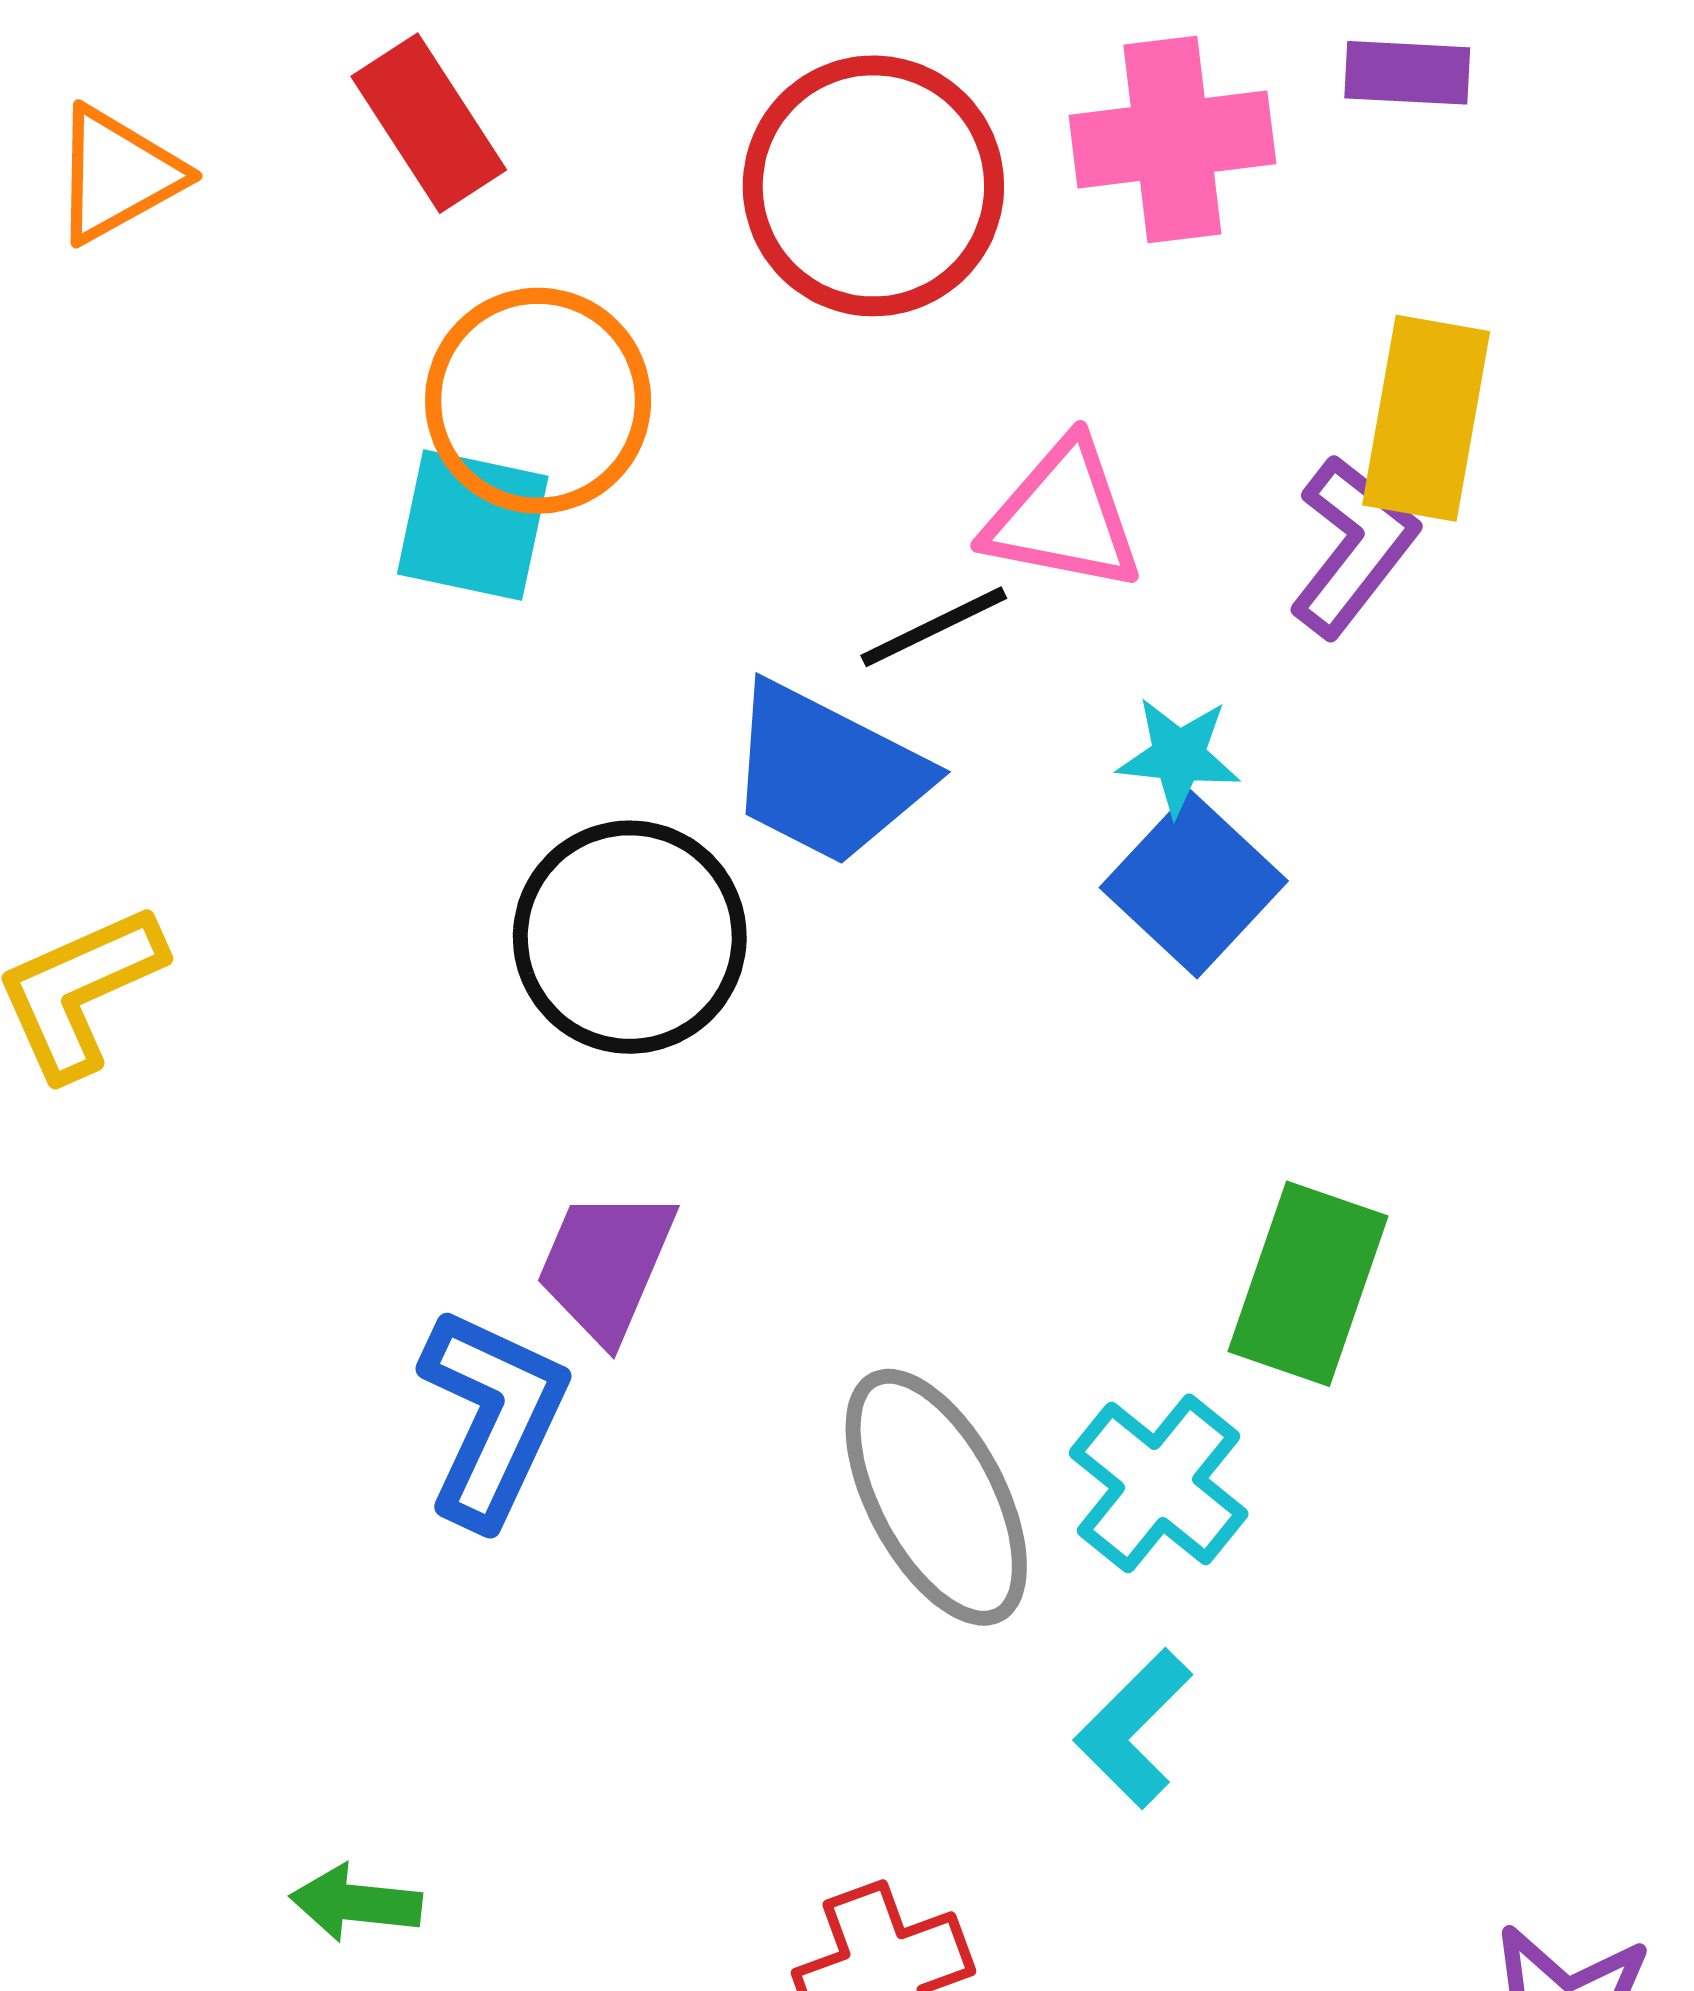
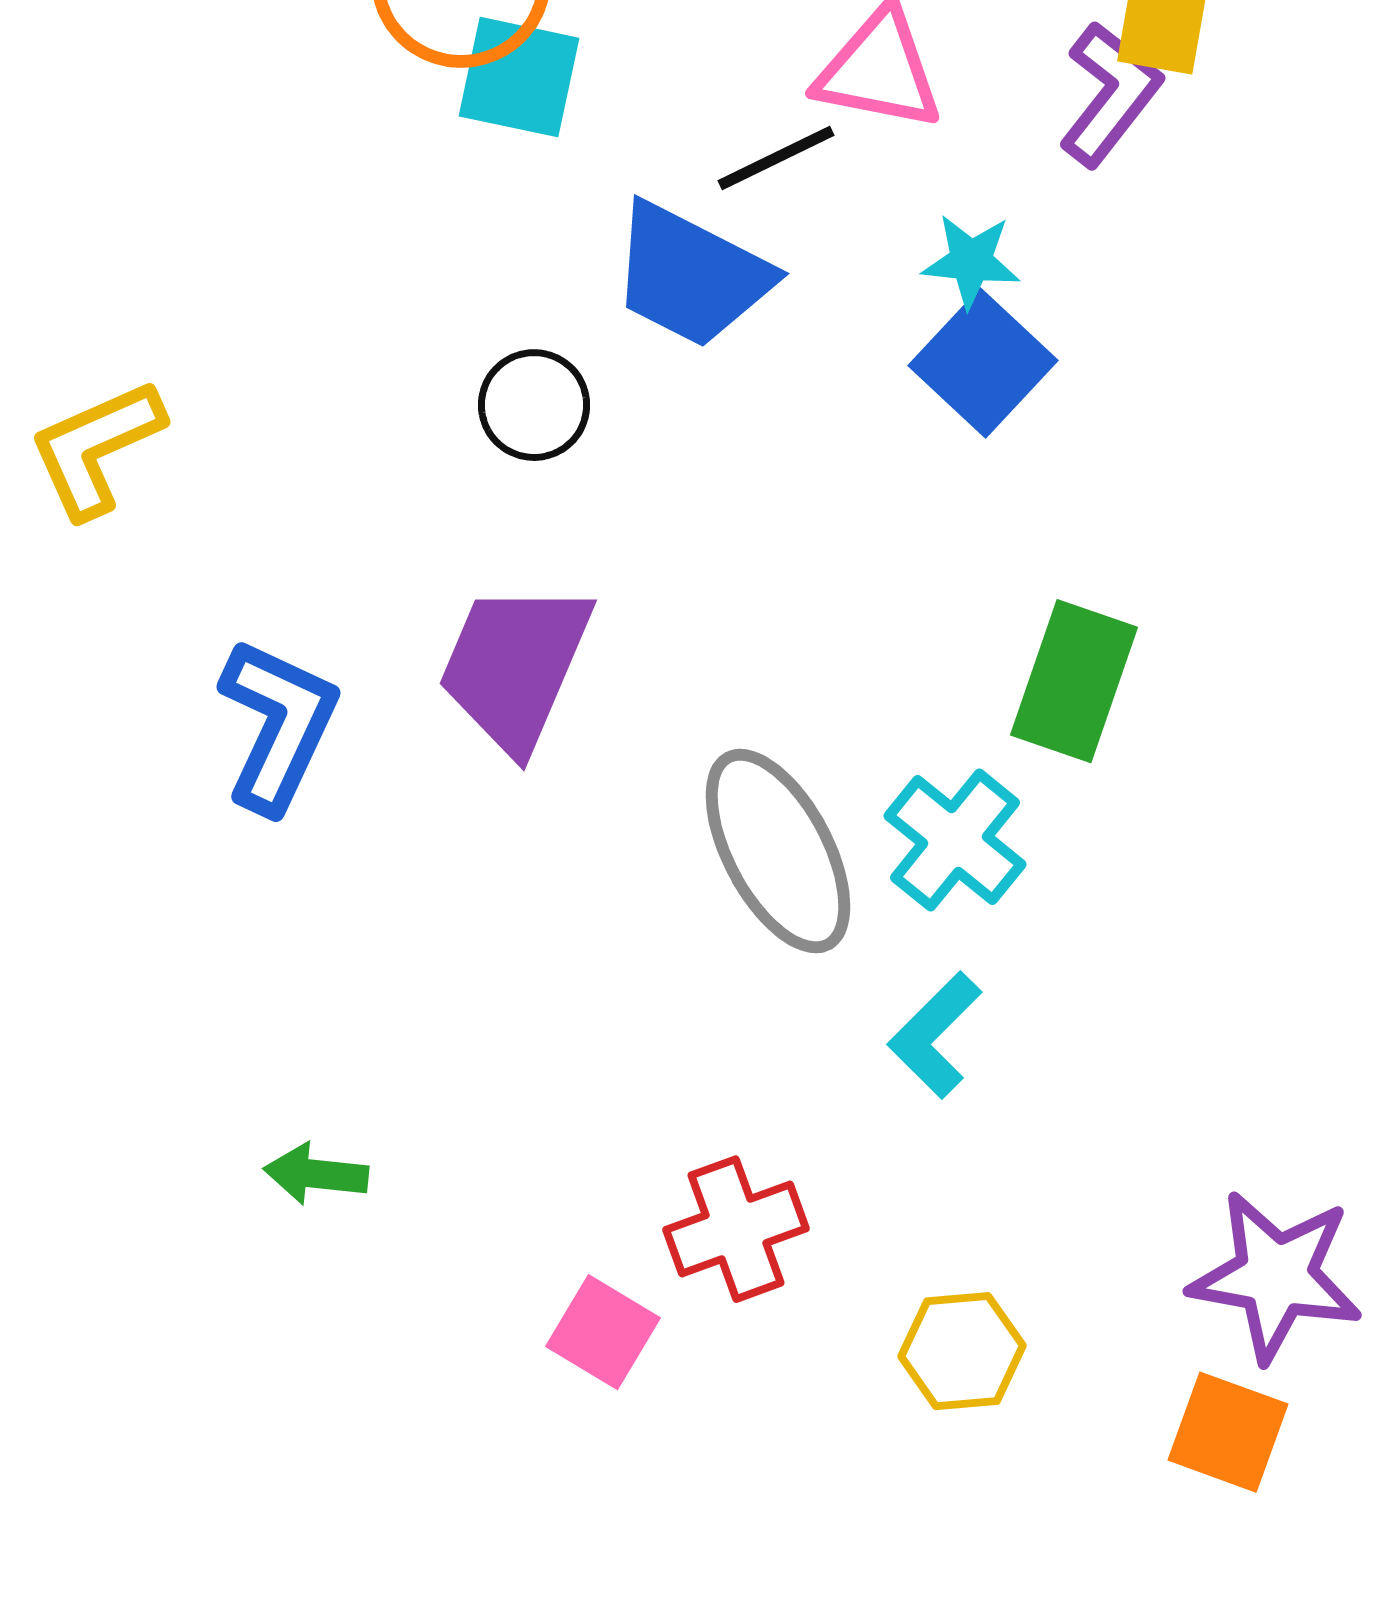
cyan square: (473, 525) -> (519, 77), moved
black circle: (630, 937) -> (534, 405), size x0.6
purple trapezoid: (606, 1265) -> (515, 666), size x1.4
blue L-shape: (493, 1417) -> (278, 725), moved

